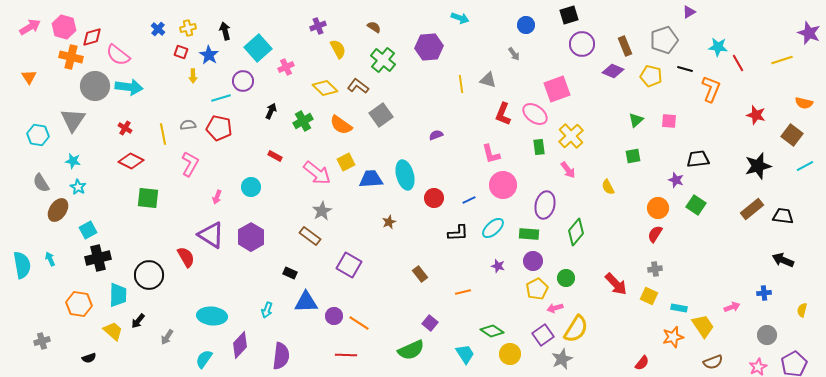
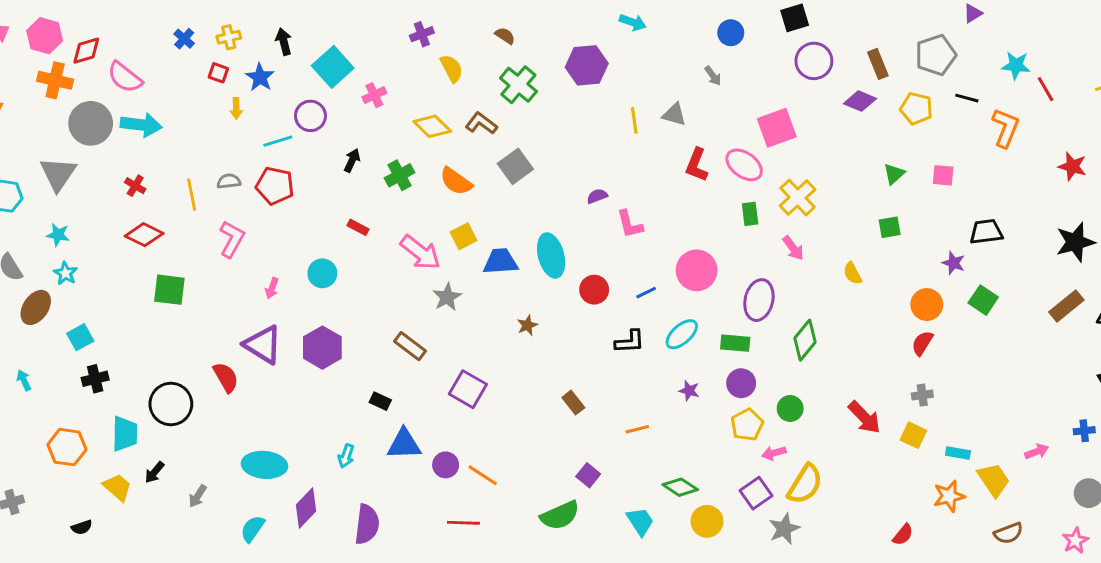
pink L-shape: (491, 154) -> (630, 224), moved
gray star: (322, 211) -> (447, 297), moved
black cross: (98, 258) -> (95, 379), size x0.7

